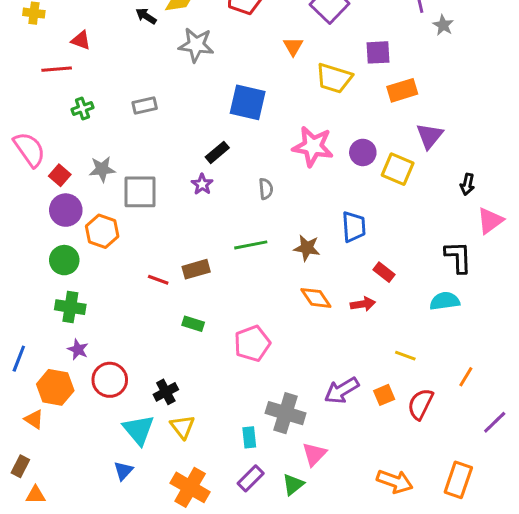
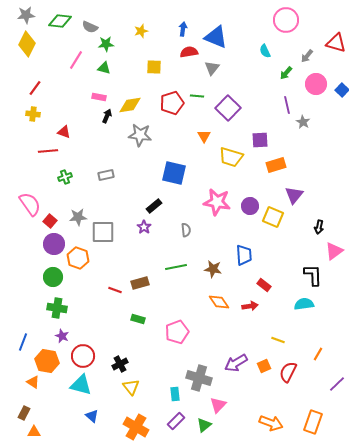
black arrow: (146, 16) -> (107, 116), turned 80
cyan triangle: (139, 430) -> (81, 385), moved, turned -35
blue triangle: (123, 471) -> (92, 416), turned -32

